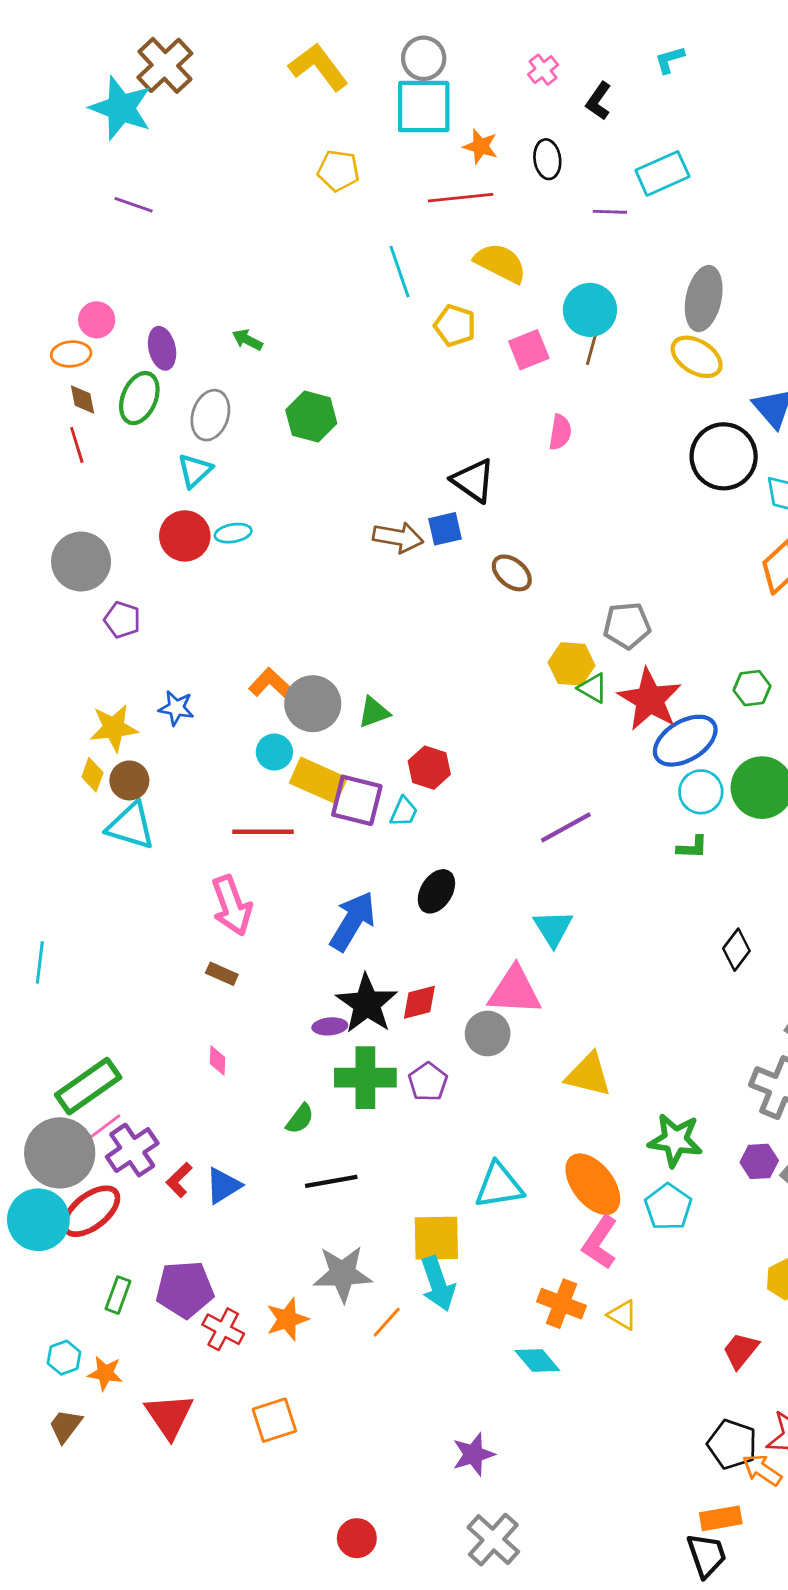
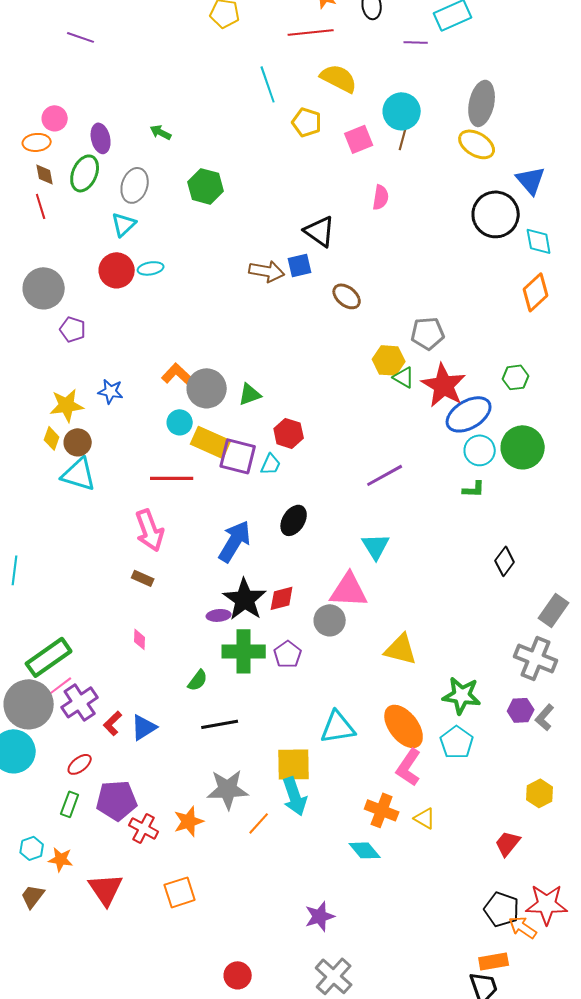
red ellipse: (91, 1211) -> (80, 764), moved, size x0.6

